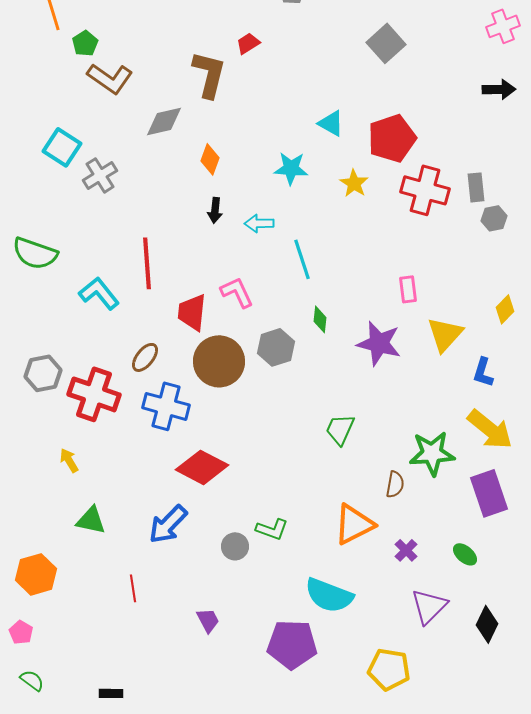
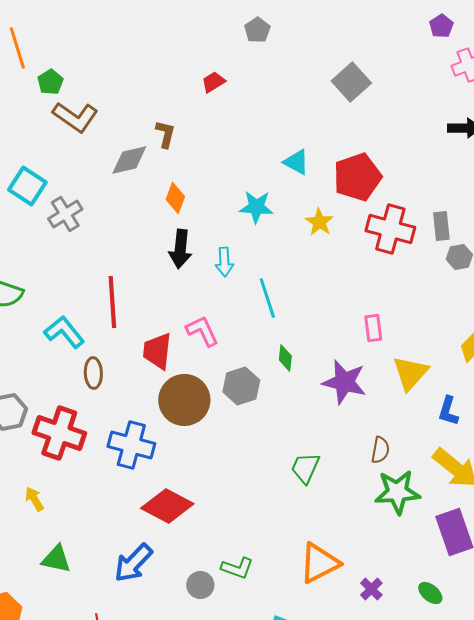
brown L-shape: (209, 74) -> (165, 134), moved, size x0.6
black arrow: (215, 210) -> (180, 249), size x1.5
cyan arrow: (259, 223) -> (224, 262), turned -92
brown ellipse: (145, 357) -> (93, 373), moved, turned -40
brown semicircle: (395, 484) -> (380, 450), moved

